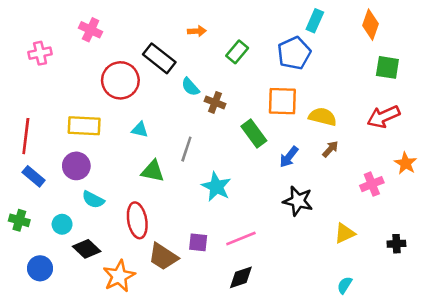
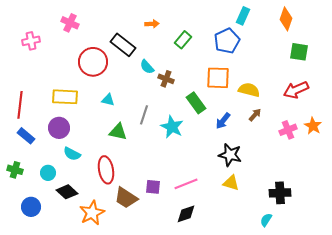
pink cross: (372, 184) -> (288, 130), moved
cyan star: (216, 187) -> (172, 127), moved
yellow triangle: (345, 233) -> (231, 183), moved, turned 42
black cross: (396, 244) -> (280, 193), moved, size x1.5

